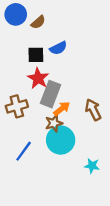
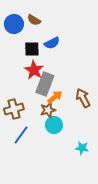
blue circle: (16, 14) -> (14, 24), moved
brown semicircle: (38, 22) -> (34, 20), turned 72
brown cross: (17, 106) -> (14, 109), moved
cyan circle: (61, 140) -> (54, 125), size x0.7

